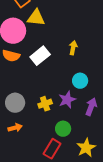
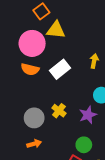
yellow cross: (45, 104) -> (59, 111), moved, turned -32

